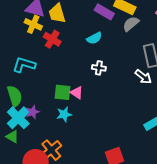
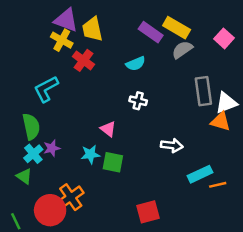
cyan L-shape: (24, 65) -> (46, 89), turned -50
white arrow: (143, 77) -> (172, 145), moved, turned -36
green square: (63, 92) -> (113, 162), moved
cyan cross: (18, 118) -> (33, 154), size x0.7

